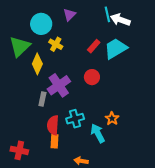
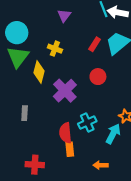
cyan circle: (41, 24) -> (17, 33), moved
gray rectangle: (42, 99) -> (25, 113), moved
cyan arrow: (98, 133) -> (113, 134), turned 66

